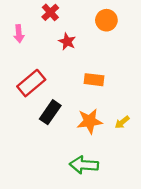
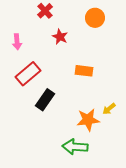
pink arrow: (19, 34) -> (17, 42), moved
orange star: (90, 121) -> (88, 120), moved

